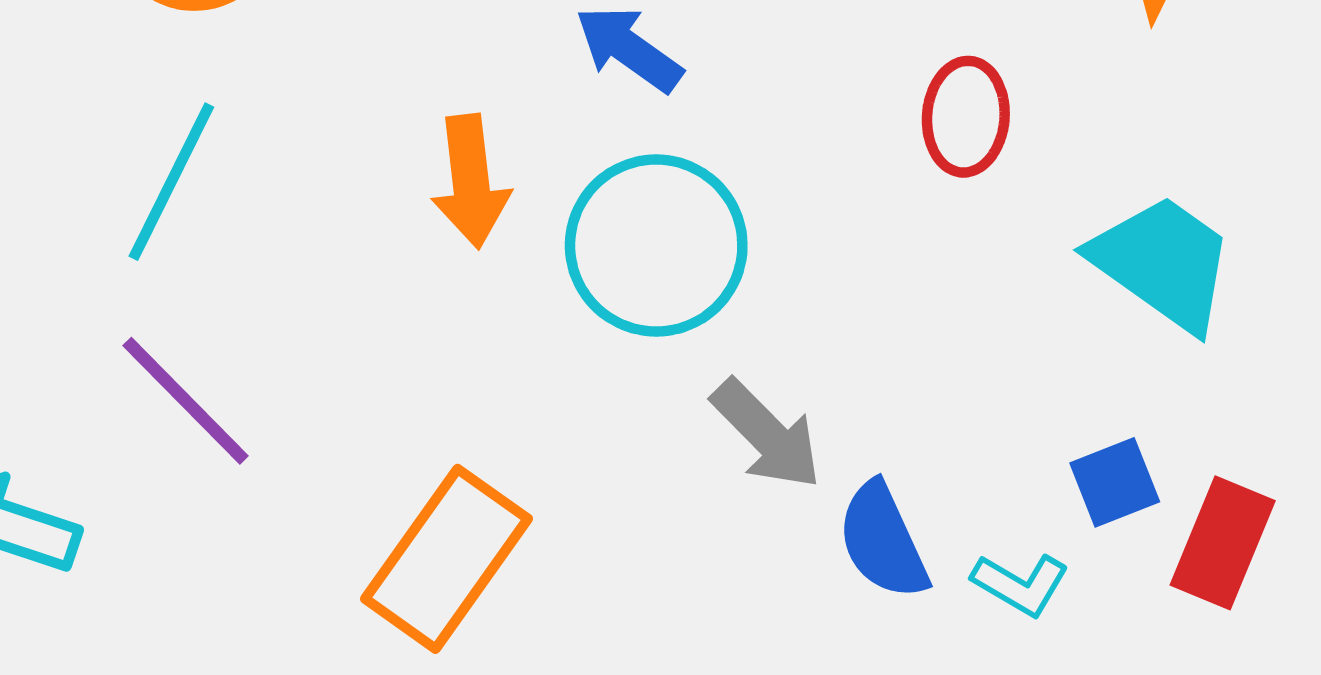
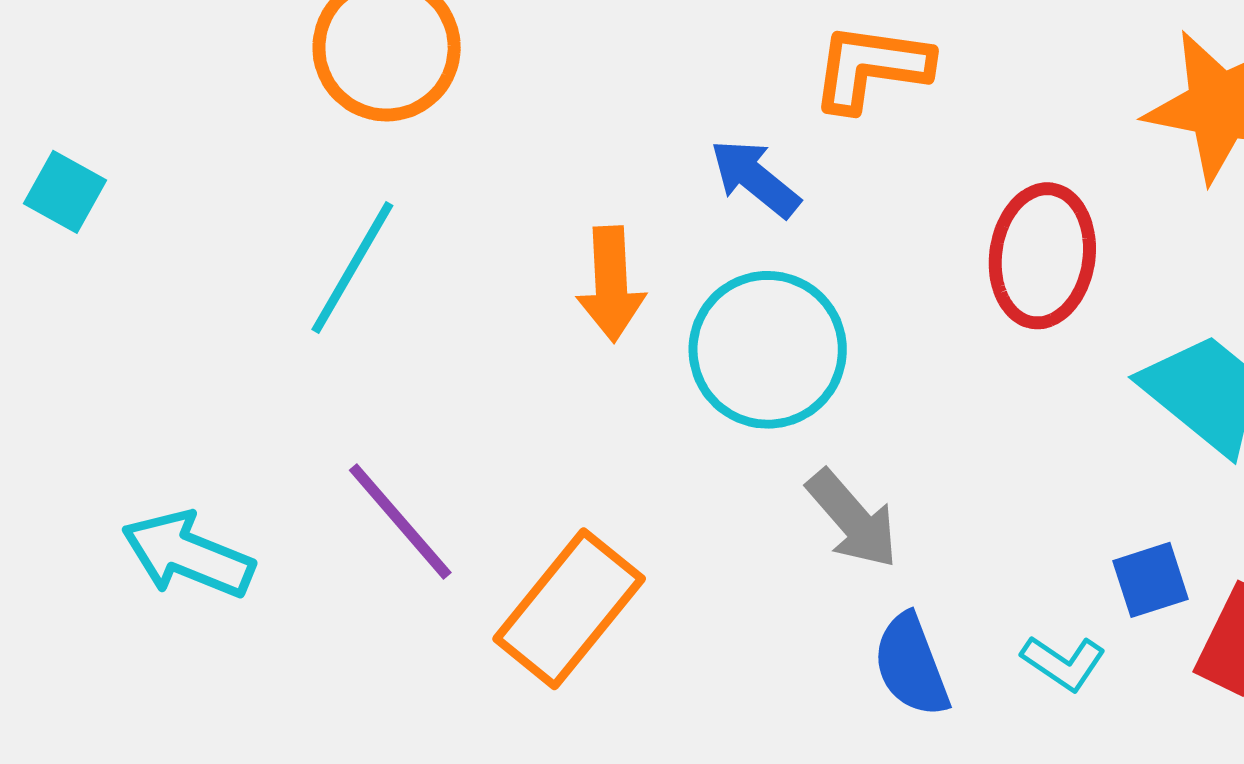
red ellipse: (966, 117) -> (1042, 256), size x1.4
purple line: (186, 401) -> (400, 521), moved
blue semicircle: (883, 541) -> (911, 665), moved

